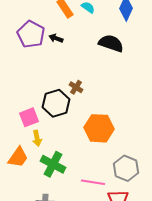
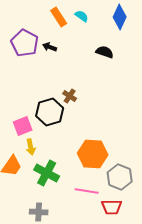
black semicircle: (111, 43) -> (105, 52), size x0.7
orange hexagon: (99, 128) -> (93, 154), moved

